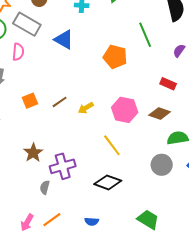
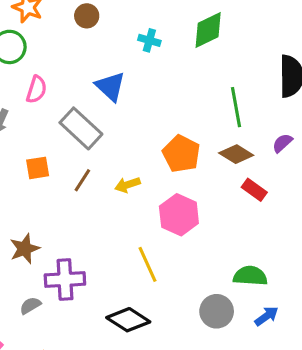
gray rectangle: (27, 24) -> (81, 128), moved
orange pentagon: (115, 57) -> (181, 154), moved
brown line: (60, 102) -> (82, 180), turned -35
yellow arrow: (86, 108) -> (128, 185), moved
brown diamond: (160, 113) -> (236, 154), moved
gray semicircle: (45, 187) -> (30, 306), turned 32

